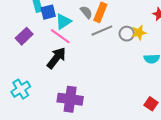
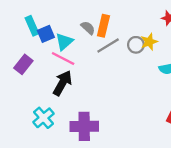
cyan cross: (21, 89) -> (43, 118), moved

